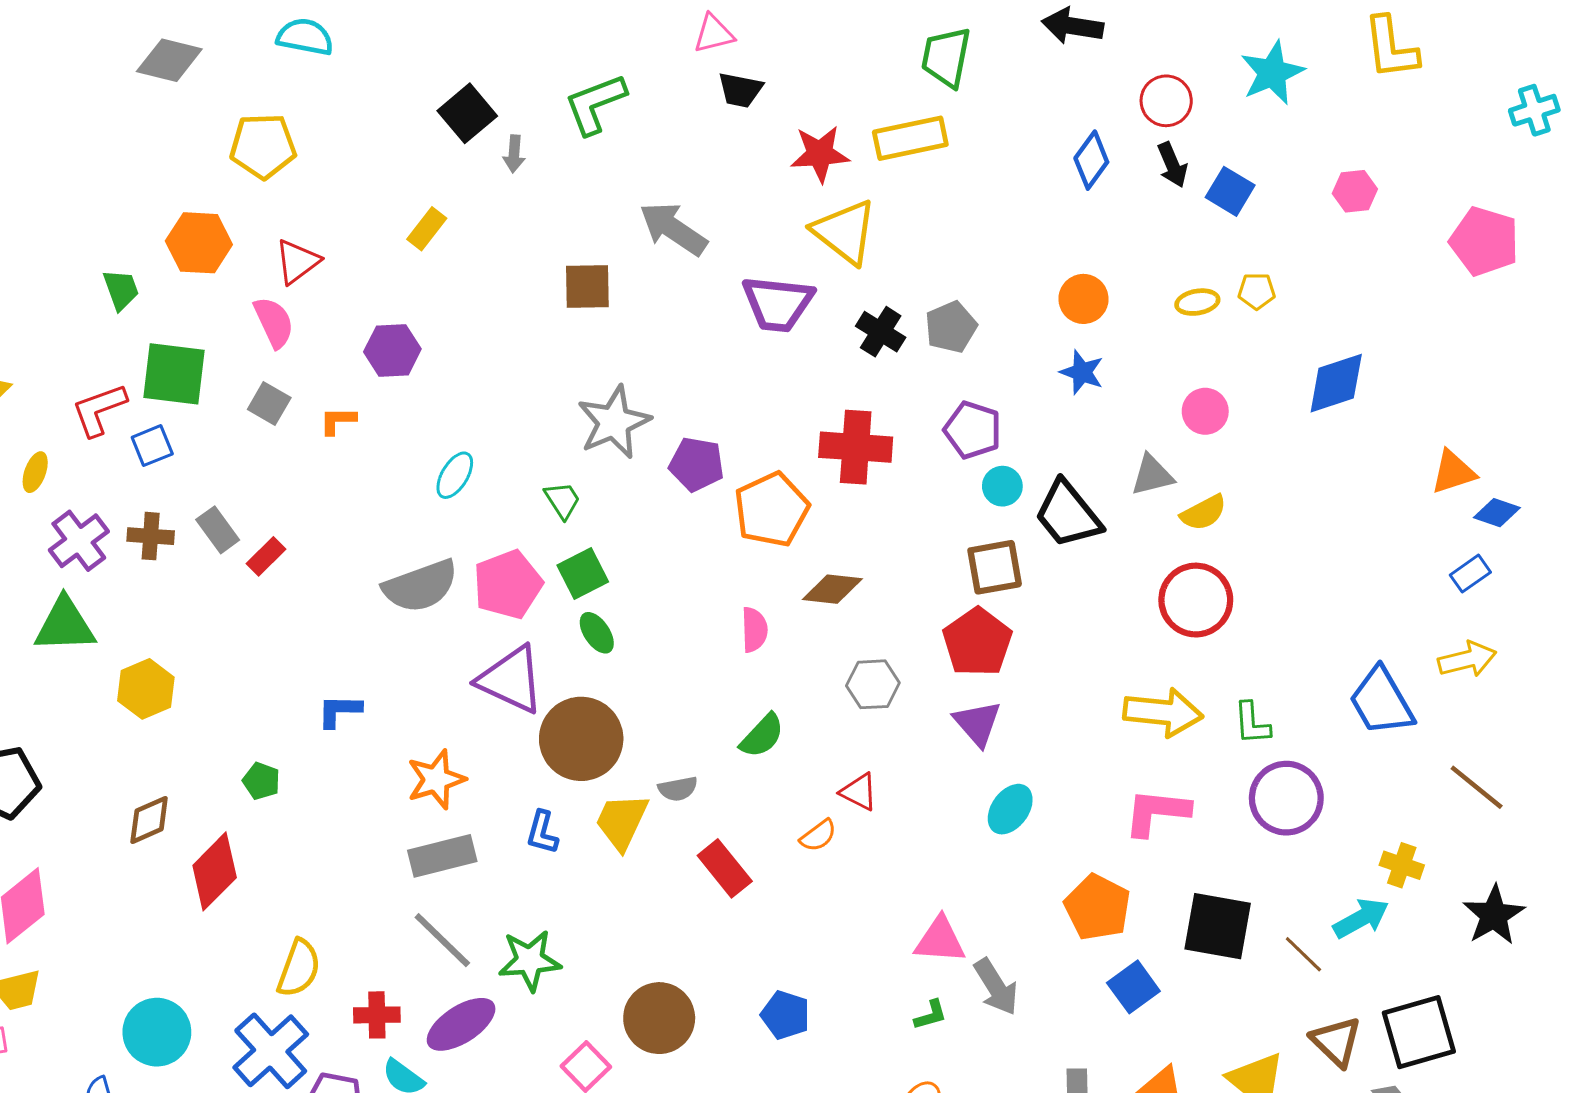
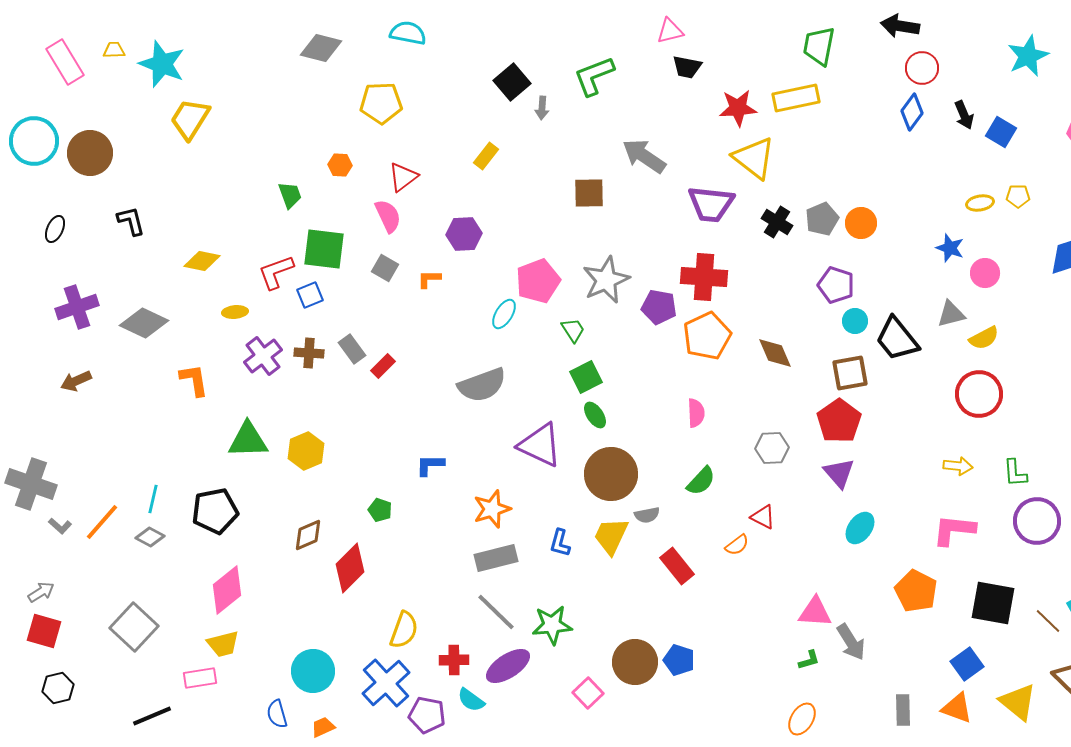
red circle: (1166, 101) -> (922, 68), moved
orange hexagon: (199, 243) -> (340, 165), size x0.6
orange circle: (1083, 299) -> (861, 223), moved
blue star: (1082, 372) -> (950, 248), moved
red cross: (856, 447) -> (704, 277), moved
yellow ellipse: (35, 472) -> (235, 312), turned 65
pink pentagon: (508, 584) -> (538, 281), moved
brown diamond: (832, 589) -> (775, 353), moved, turned 60
green triangle: (65, 625) -> (248, 440), moved
yellow arrow: (1163, 712) -> (958, 466), size x0.6
brown circle: (581, 739) -> (611, 474), moved
blue square: (1133, 987) -> (967, 664), moved
blue pentagon: (786, 1015) -> (679, 660), moved

